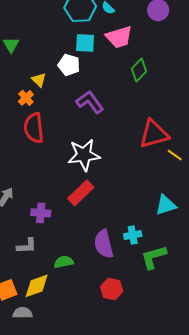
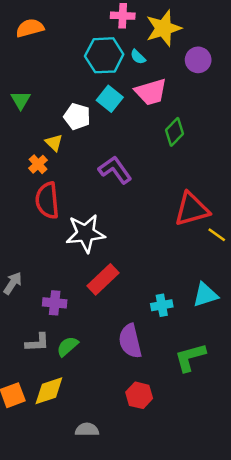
cyan square: (85, 43) -> (110, 99), turned 35
white pentagon: (69, 65) -> (77, 116), moved
white star: (84, 155) -> (85, 233), moved
cyan cross: (133, 235) -> (162, 305), moved
green semicircle: (64, 262) -> (67, 346), moved, turned -30
gray semicircle: (23, 313) -> (87, 430), moved

